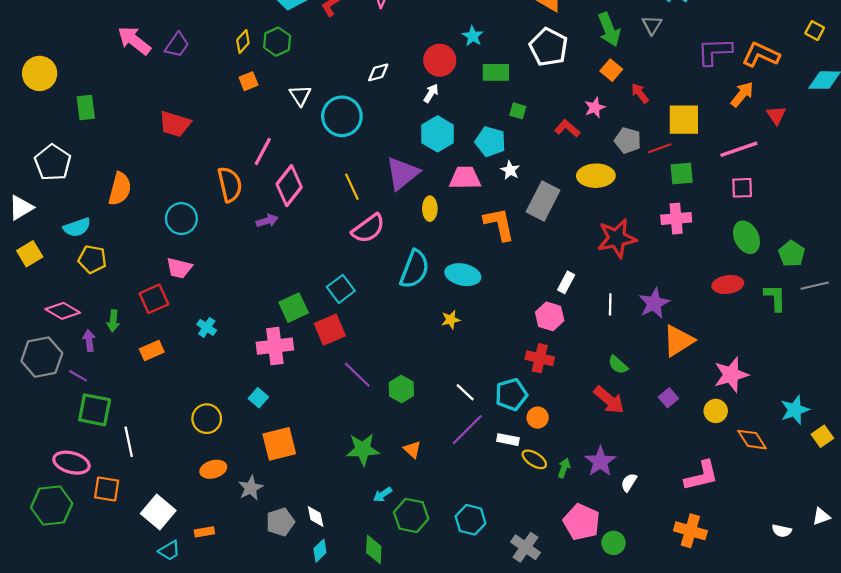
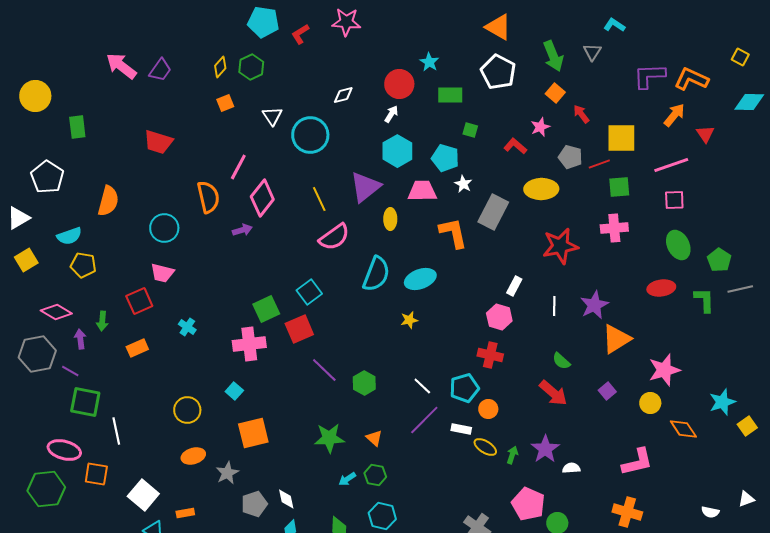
cyan ellipse: (463, 275) -> (420, 279), turned -32
white semicircle: (629, 482) -> (571, 468), turned 54
green hexagon: (411, 515) -> (375, 475), moved, size x0.7
cyan hexagon: (471, 520) -> (382, 516), moved

